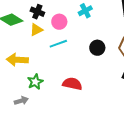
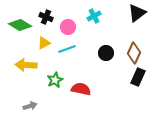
yellow triangle: (36, 30) -> (44, 43), moved
green star: (35, 82) -> (55, 80), moved

